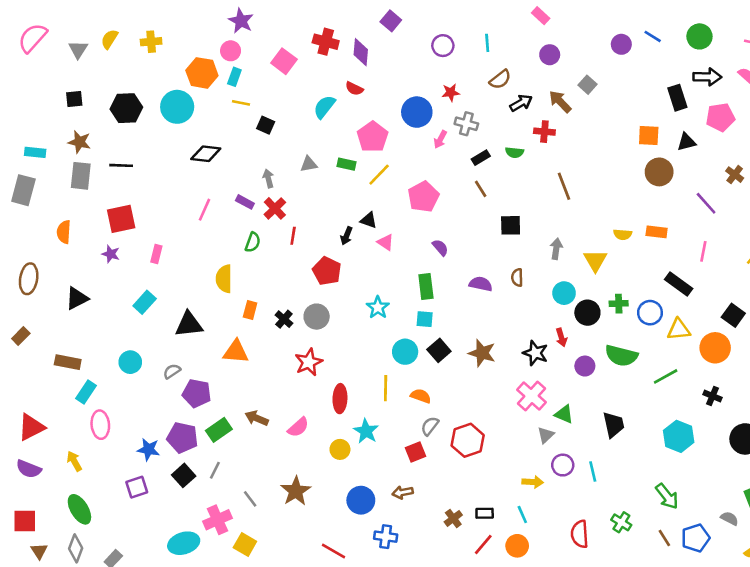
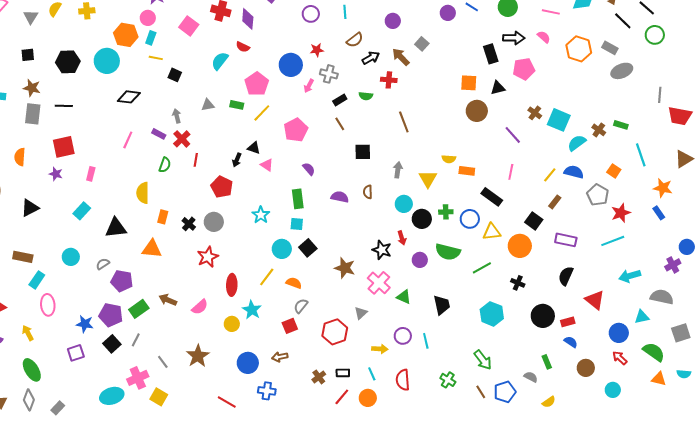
orange rectangle: (657, 232) -> (467, 171), moved
brown star: (482, 353) -> (345, 268), moved
yellow line: (386, 388) -> (267, 277), turned 36
gray triangle: (546, 435) -> (361, 313), moved
red hexagon: (468, 440) -> (335, 332), moved
red semicircle: (580, 534) -> (403, 380), moved

